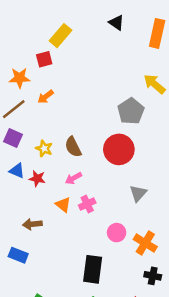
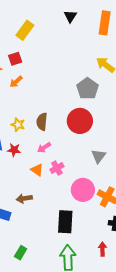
black triangle: (116, 23) -> (70, 16), turned 32
red square: (44, 59) -> (15, 59), moved
brown semicircle: (73, 147) -> (42, 122), turned 36
brown arrow: (32, 224) -> (24, 198), moved
pink circle: (117, 233) -> (83, 190), size x1.5

